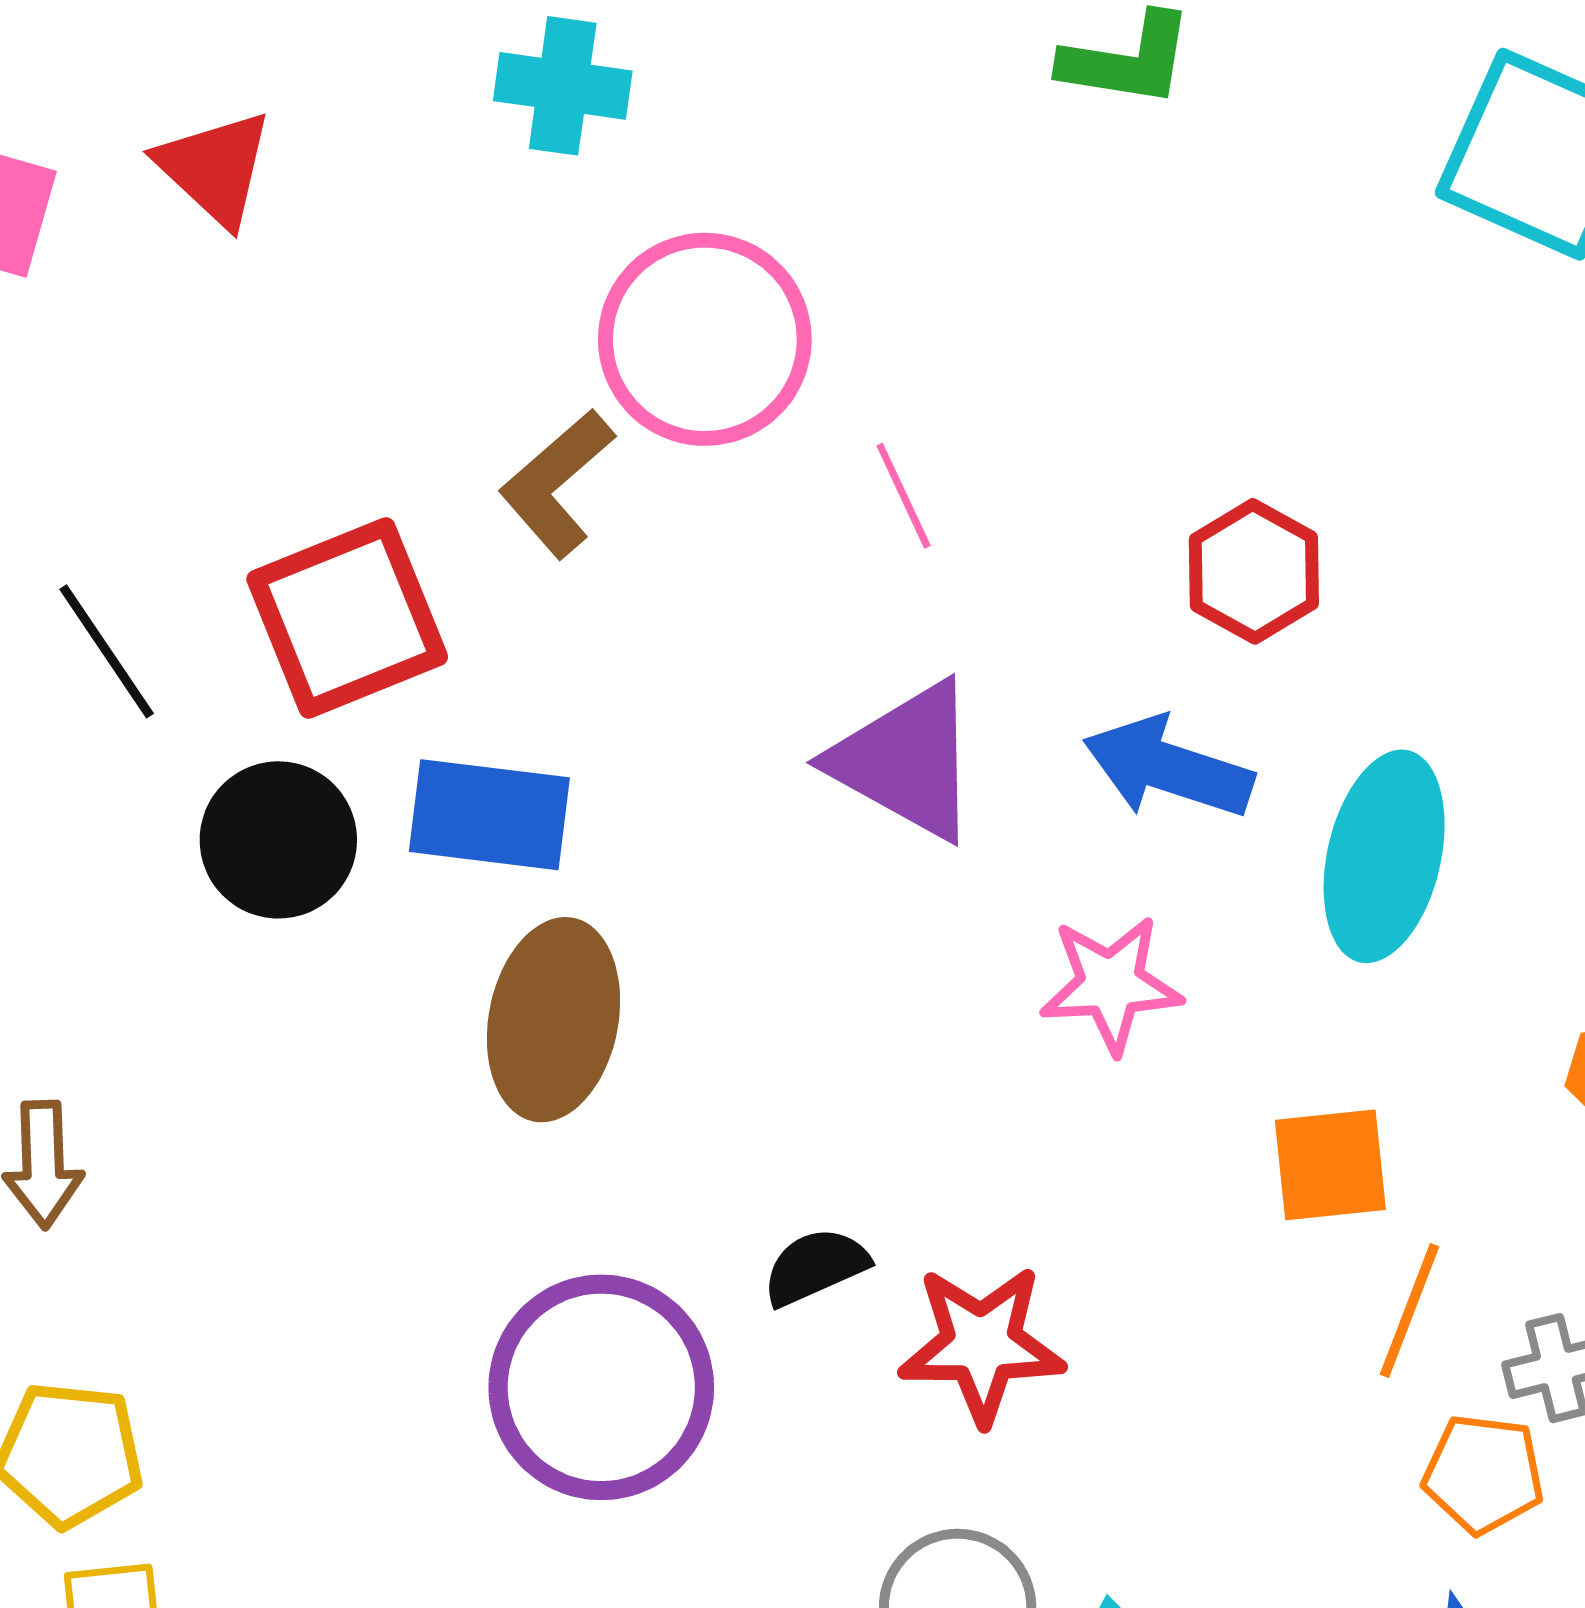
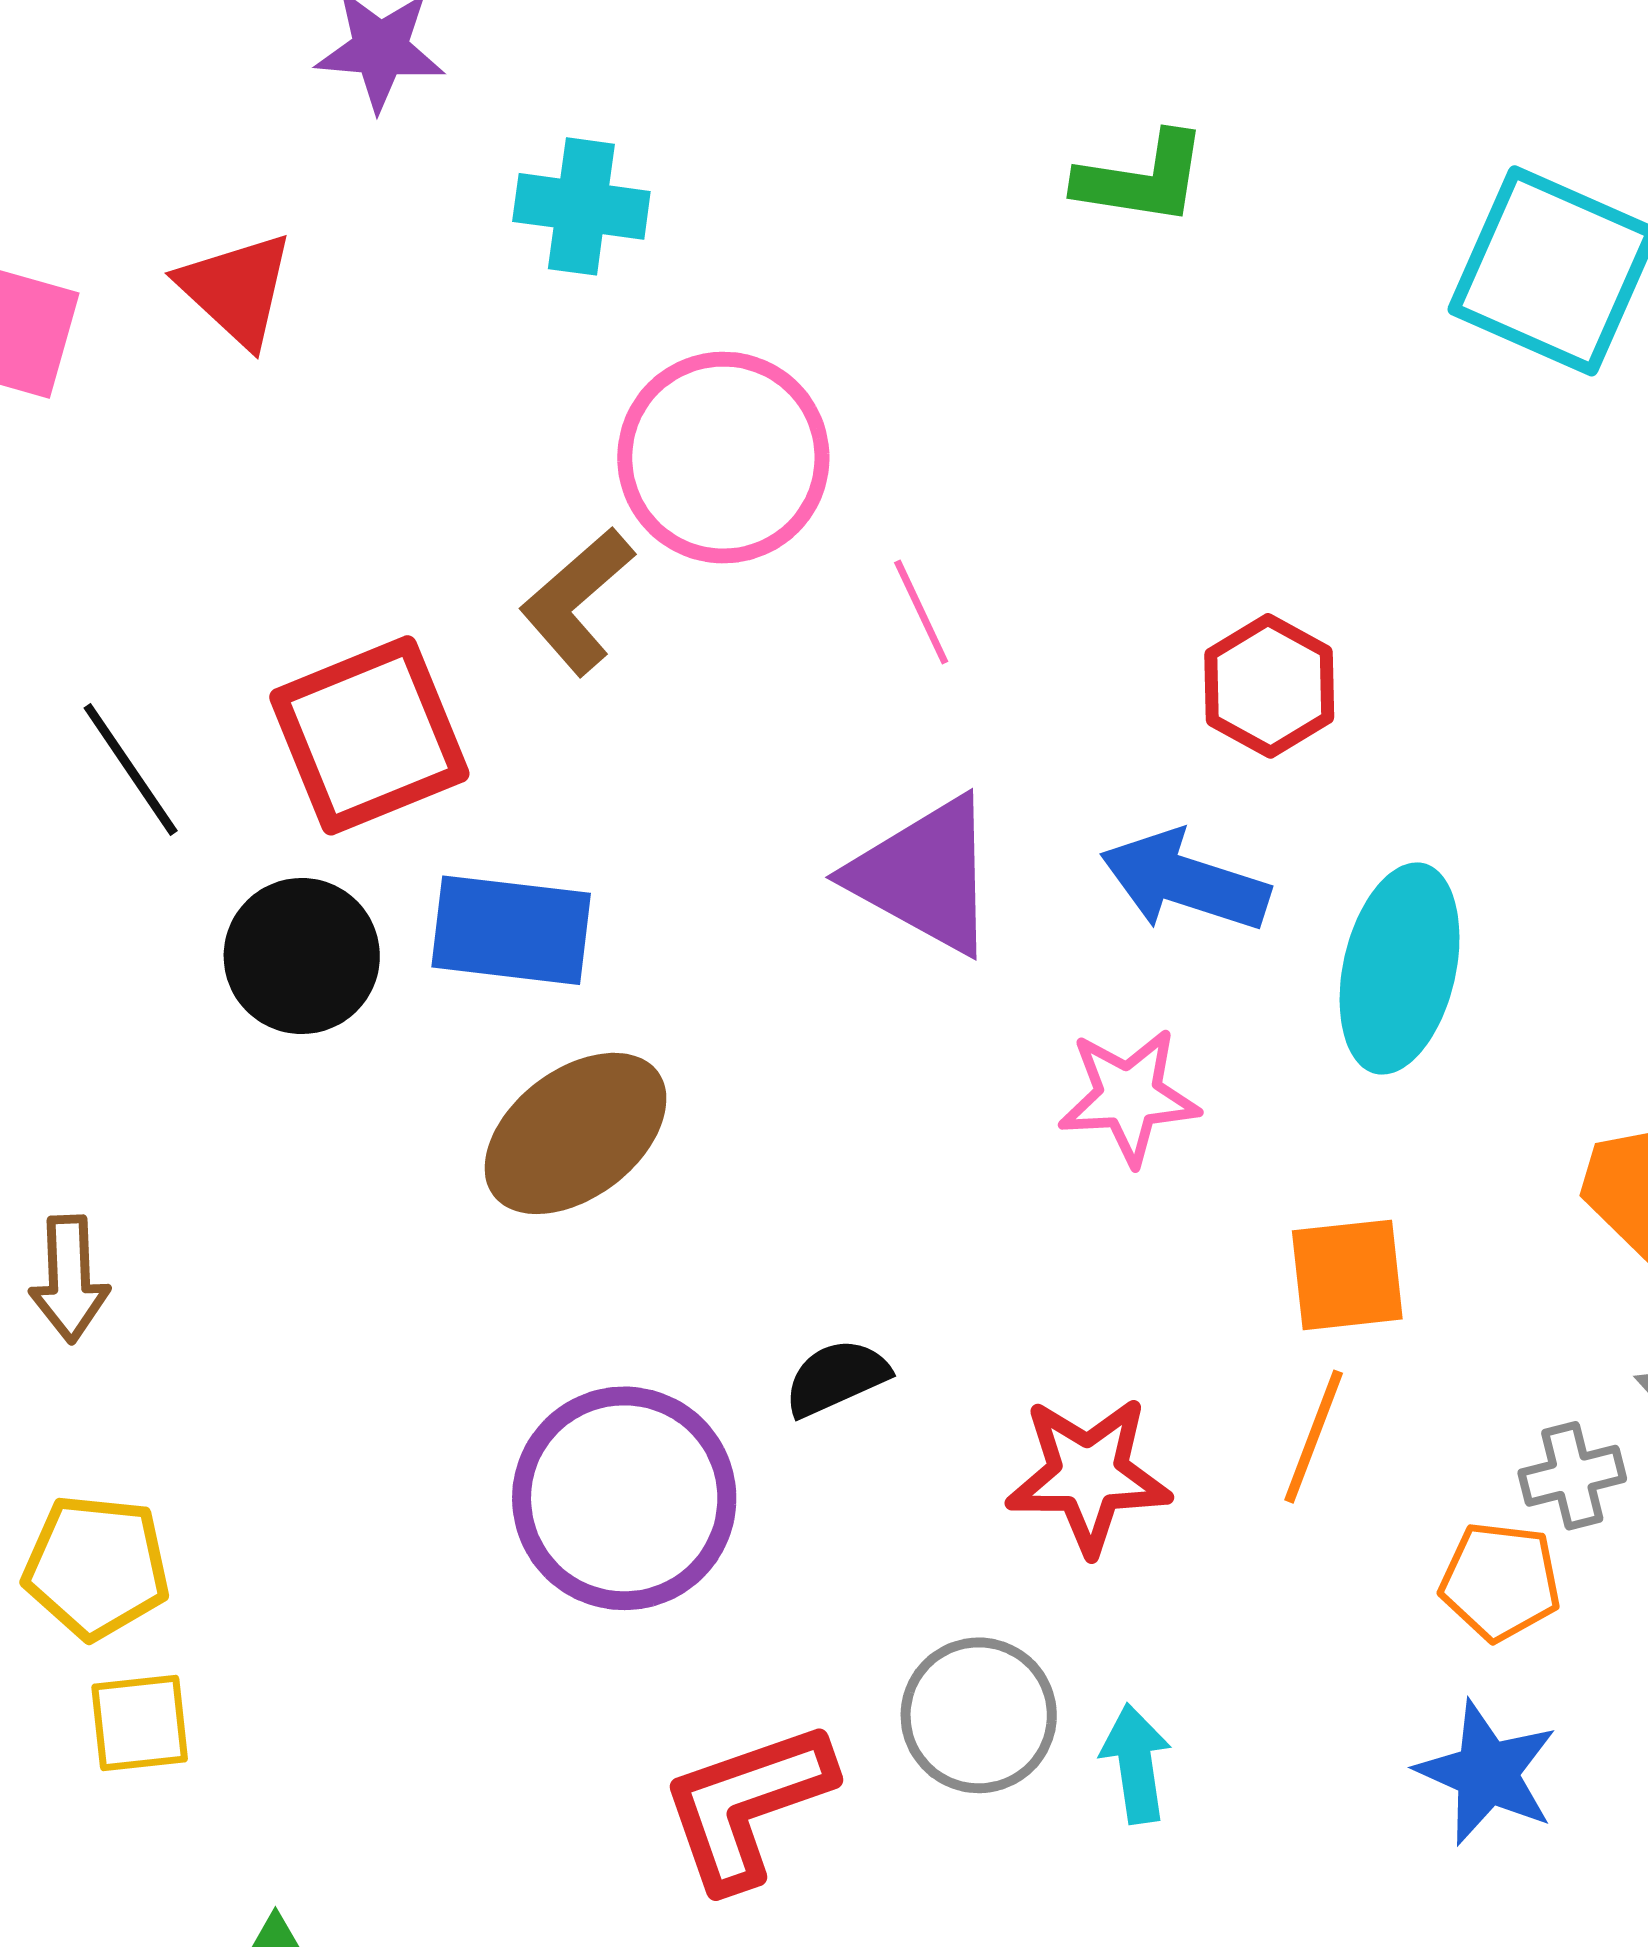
brown ellipse: (553, 1020) -> (576, 1133), turned 42
orange line: (1410, 1311) -> (1314, 1437), moved
red star: (982, 1344) -> (1088, 1475), moved

